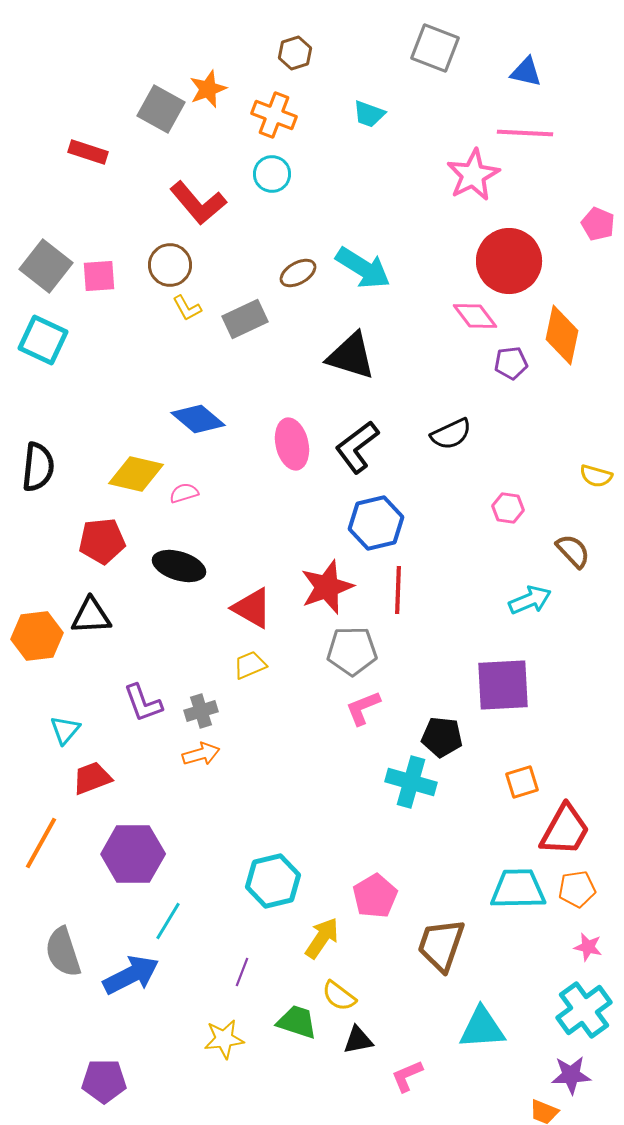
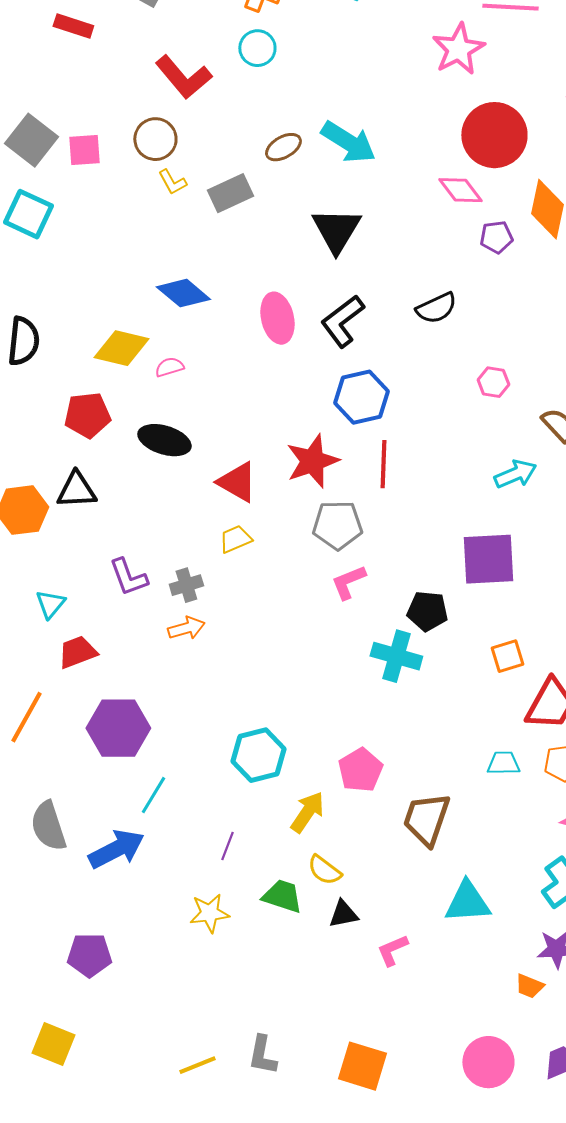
black triangle: (351, 356) -> (336, 230), turned 44
cyan trapezoid: (518, 889) -> (503, 763), size x0.6

